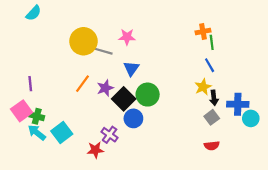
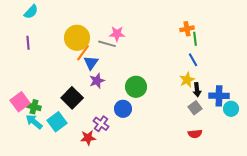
gray line: (103, 51) -> (107, 44), moved
blue triangle: (131, 68) -> (91, 63), moved
purple line: (30, 84) -> (28, 43), moved
orange line: (82, 84) -> (83, 53), moved
black square: (124, 99) -> (72, 98), moved

